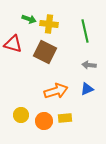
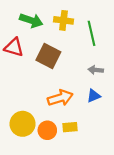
green arrow: (29, 19) -> (31, 20), size x1.5
yellow cross: (49, 24) -> (63, 20), moved
yellow circle: (21, 115) -> (23, 124), size x1.5

